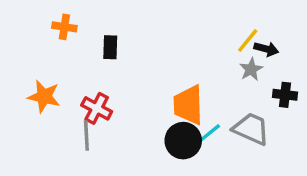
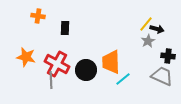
red cross: (97, 108) -> (57, 64), size x1.4
gray trapezoid: (251, 129) -> (162, 76), moved
black circle: (183, 141) -> (86, 70), moved

